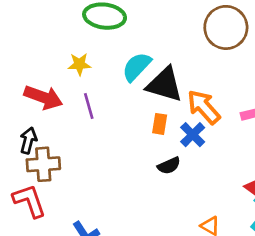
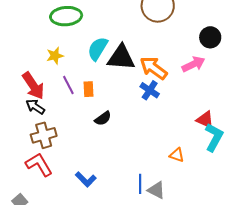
red arrow: (43, 97) -> (33, 86), turned 48
orange rectangle: (160, 124) -> (89, 89), moved
black arrow: (28, 140) -> (35, 107), moved, turned -60
black semicircle: (169, 166) -> (103, 118), moved

